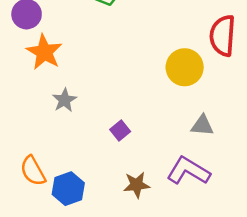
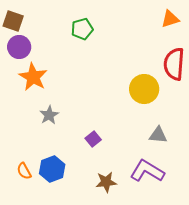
orange semicircle: (33, 171) -> (24, 171), size x0.7
blue hexagon: (68, 189) -> (52, 169), moved

